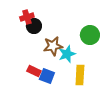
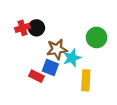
red cross: (27, 17) -> (23, 28), moved
blue square: (47, 76) -> (50, 68), moved

